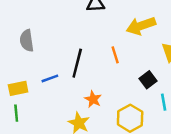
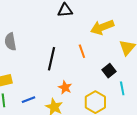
blue line: (50, 78) -> (28, 100), moved

